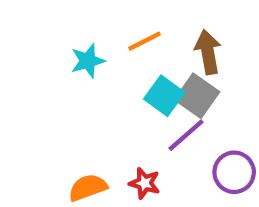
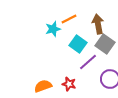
cyan star: (88, 61) -> (53, 29), moved
gray square: (197, 96) -> (105, 44), moved

